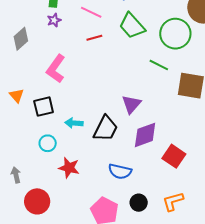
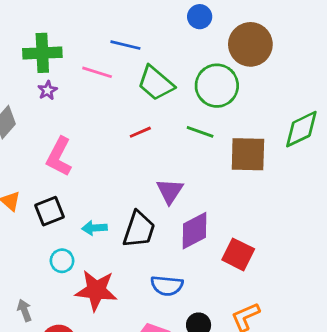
red line: (94, 38) -> (140, 132), moved
red star: (69, 168) -> (96, 290), size x1.4

